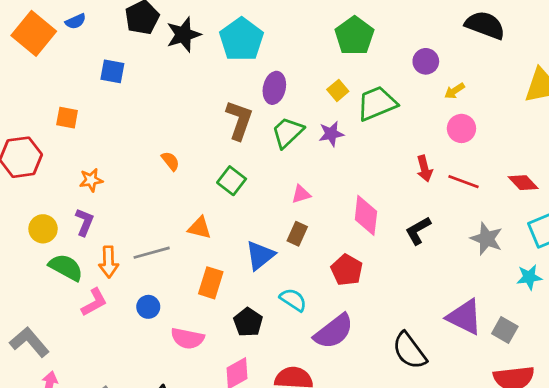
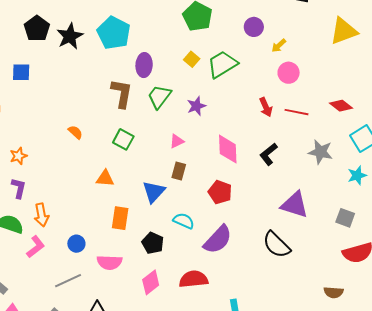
purple star: (331, 134) -> (196, 106), moved
gray line: (152, 253) -> (68, 281), moved
purple triangle: (465, 317) -> (295, 205), moved

